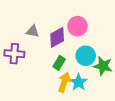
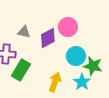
green rectangle: (59, 63) -> (21, 70), moved, size x1.5
cyan star: (79, 82) -> (82, 82), moved

